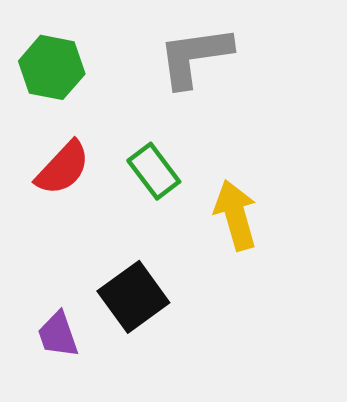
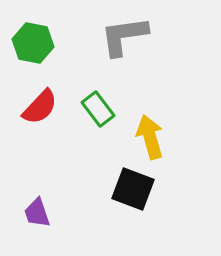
black square: (133, 297) -> (133, 189), moved, turned -33

